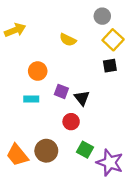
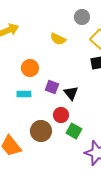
gray circle: (102, 16) -> (82, 17), moved
green square: (85, 150) -> (74, 131), moved
brown circle: (46, 151) -> (41, 131), moved

